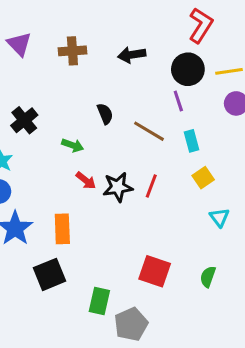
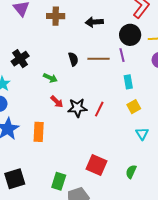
brown line: (149, 131) -> (98, 59), moved, turned -35
black square: (50, 274) -> (15, 179), moved

